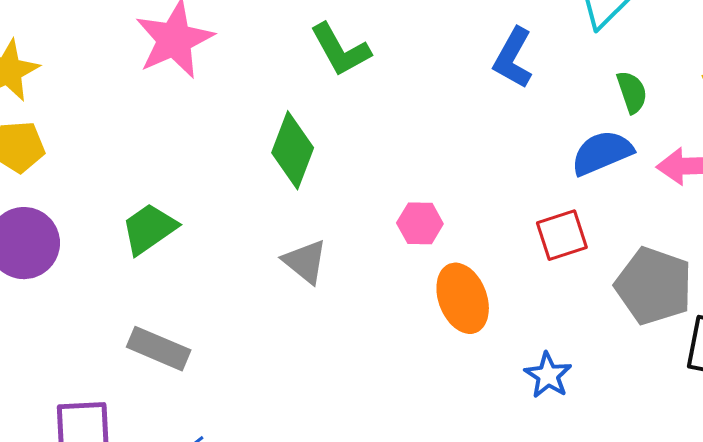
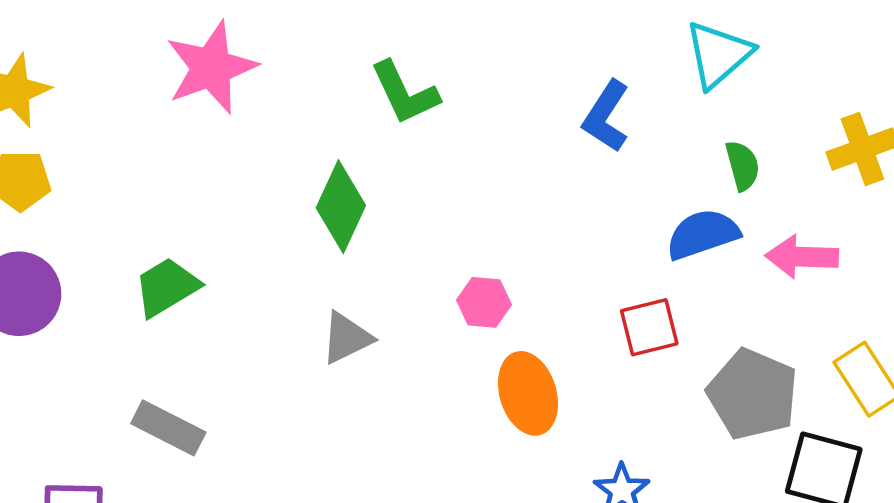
gray triangle: (305, 262) -> (347, 338), turned 51

